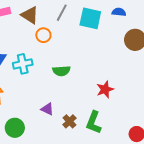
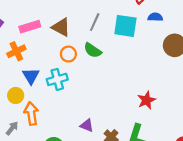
orange circle: (43, 35) -> (68, 54), moved
green semicircle: (61, 71) -> (93, 50), moved, turned 42

